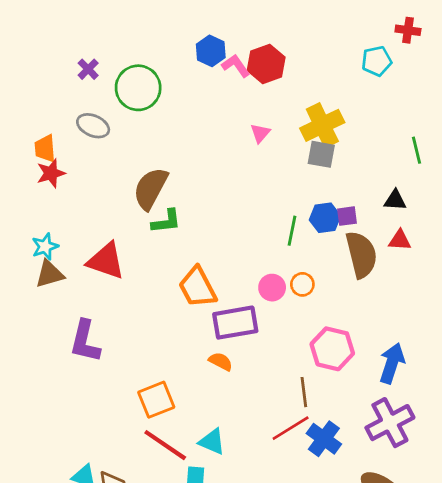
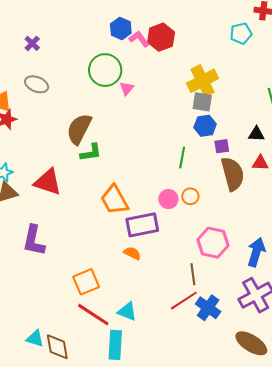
green circle: (138, 88) -> (105, 70), moved
pink triangle: (260, 133) -> (127, 88), moved
blue hexagon: (325, 218) -> (205, 126), moved

